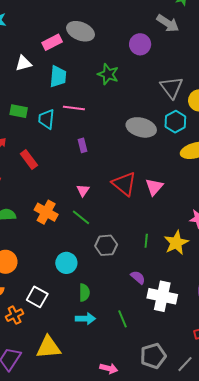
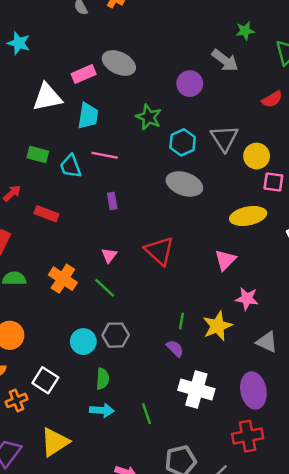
white triangle: (23, 63) -> (47, 97), size x1.5
cyan trapezoid: (46, 119) -> (71, 166), turned -30
cyan hexagon: (175, 122) -> (183, 142), moved
red rectangle: (29, 160) -> (46, 214), turned -36
pink triangle: (154, 187) -> (225, 260), moved
gray hexagon: (106, 245) -> (116, 335), moved
purple semicircle: (138, 277) -> (175, 348), moved
yellow triangle: (48, 347) -> (55, 442), turned -32

